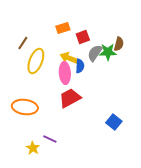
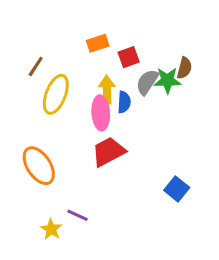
yellow arrow: (69, 58) -> (107, 90), turned 66
orange ellipse: (25, 107) -> (39, 166), turned 50

